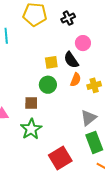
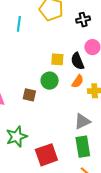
green star: (31, 129) -> (17, 137), moved

